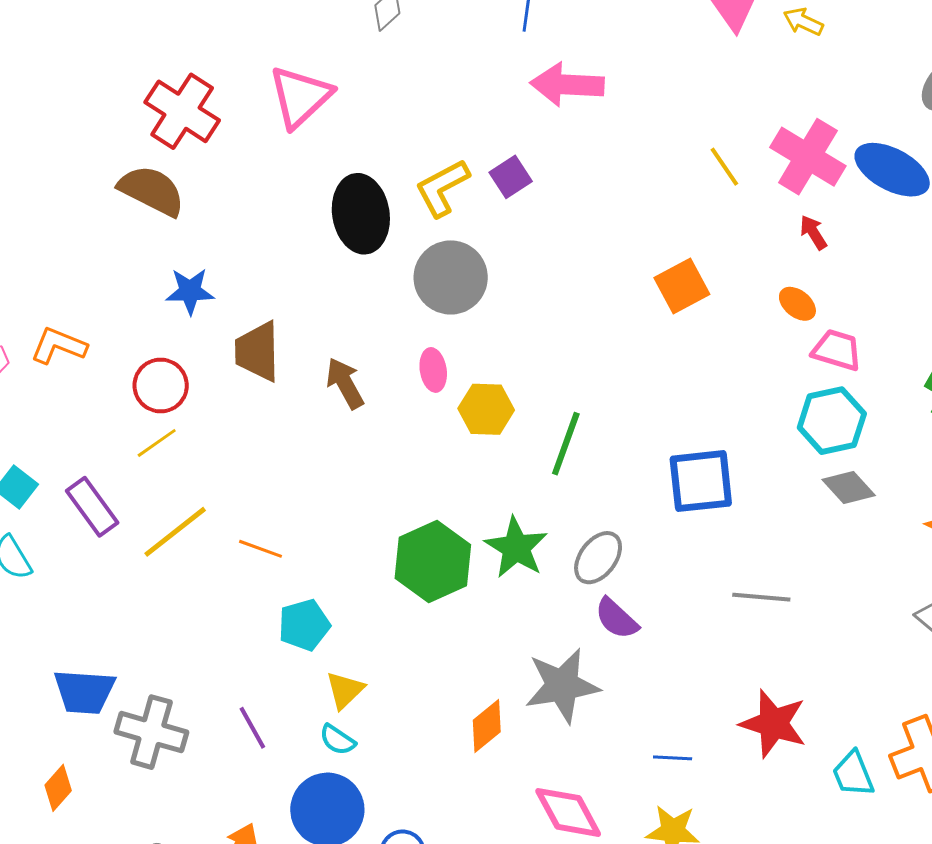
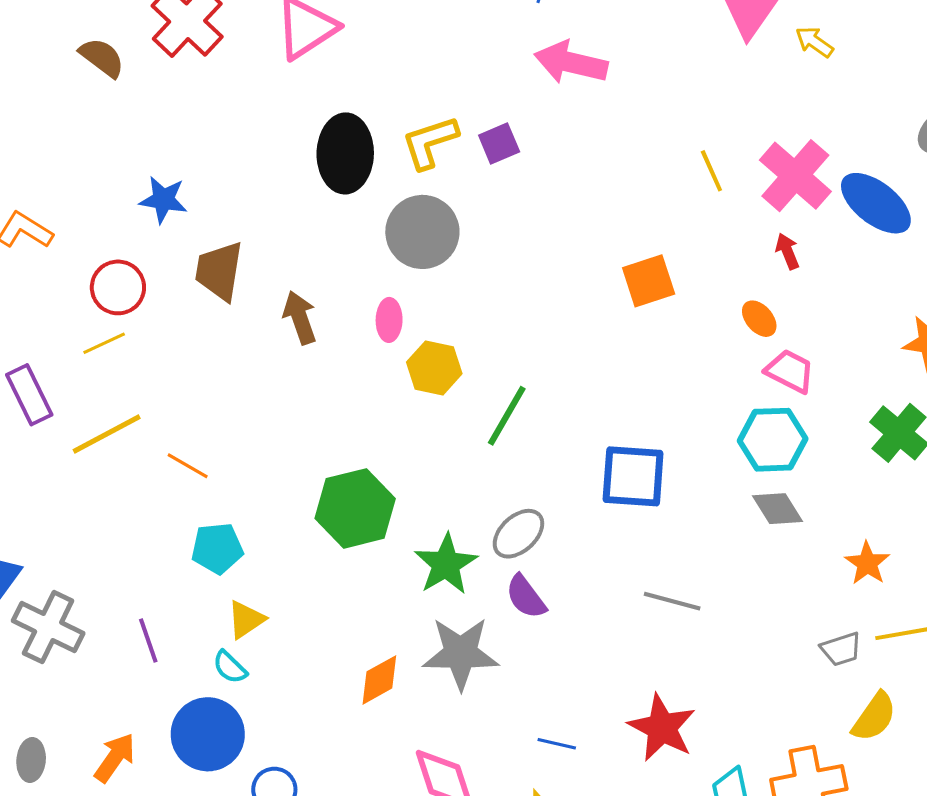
brown semicircle: (152, 191) -> (102, 58), moved, size x0.7
green star: (516, 547) -> (446, 564), moved

